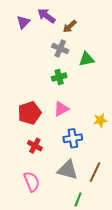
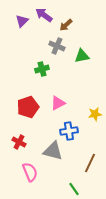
green cross: (59, 77) -> (42, 69), moved
red cross: (35, 146) -> (19, 142), moved
gray triangle: (68, 170) -> (53, 151), moved
green line: (78, 199) -> (74, 189), turned -56

